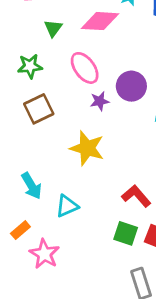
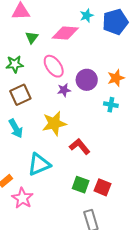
yellow star: (87, 148) -> (54, 123), turned -30
cyan arrow: (31, 186) -> (16, 128), moved
red L-shape: (136, 196) -> (80, 146), moved
cyan triangle: (67, 206) -> (39, 164), size x1.4

